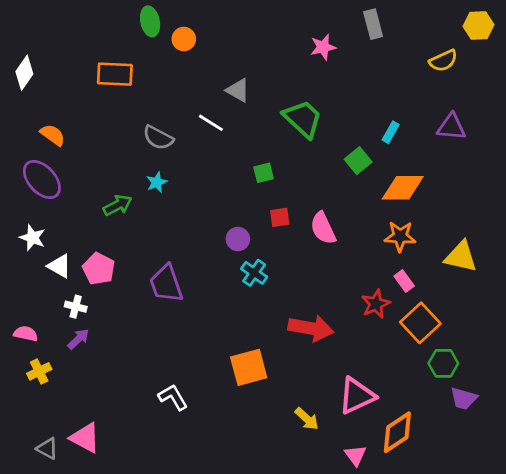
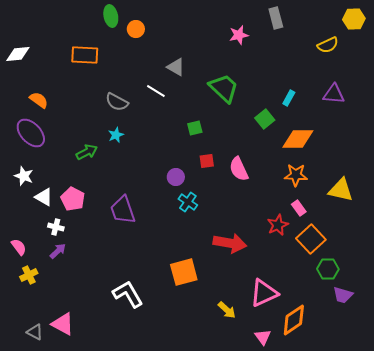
white diamond: (24, 73) -> (18, 54), turned 50
pink semicircle: (26, 334) -> (19, 247), turned 42
white L-shape: (173, 397) -> (128, 294), size x1.4

